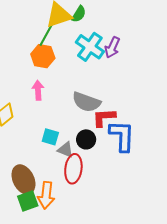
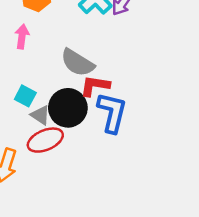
black circle: (86, 139) -> (68, 108), size x1.6
red ellipse: (73, 169) -> (45, 140), turned 48

